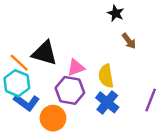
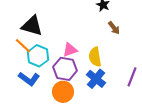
black triangle: (45, 53) -> (32, 26), moved
cyan hexagon: (17, 83) -> (38, 56), moved
orange circle: (53, 118) -> (63, 92), moved

